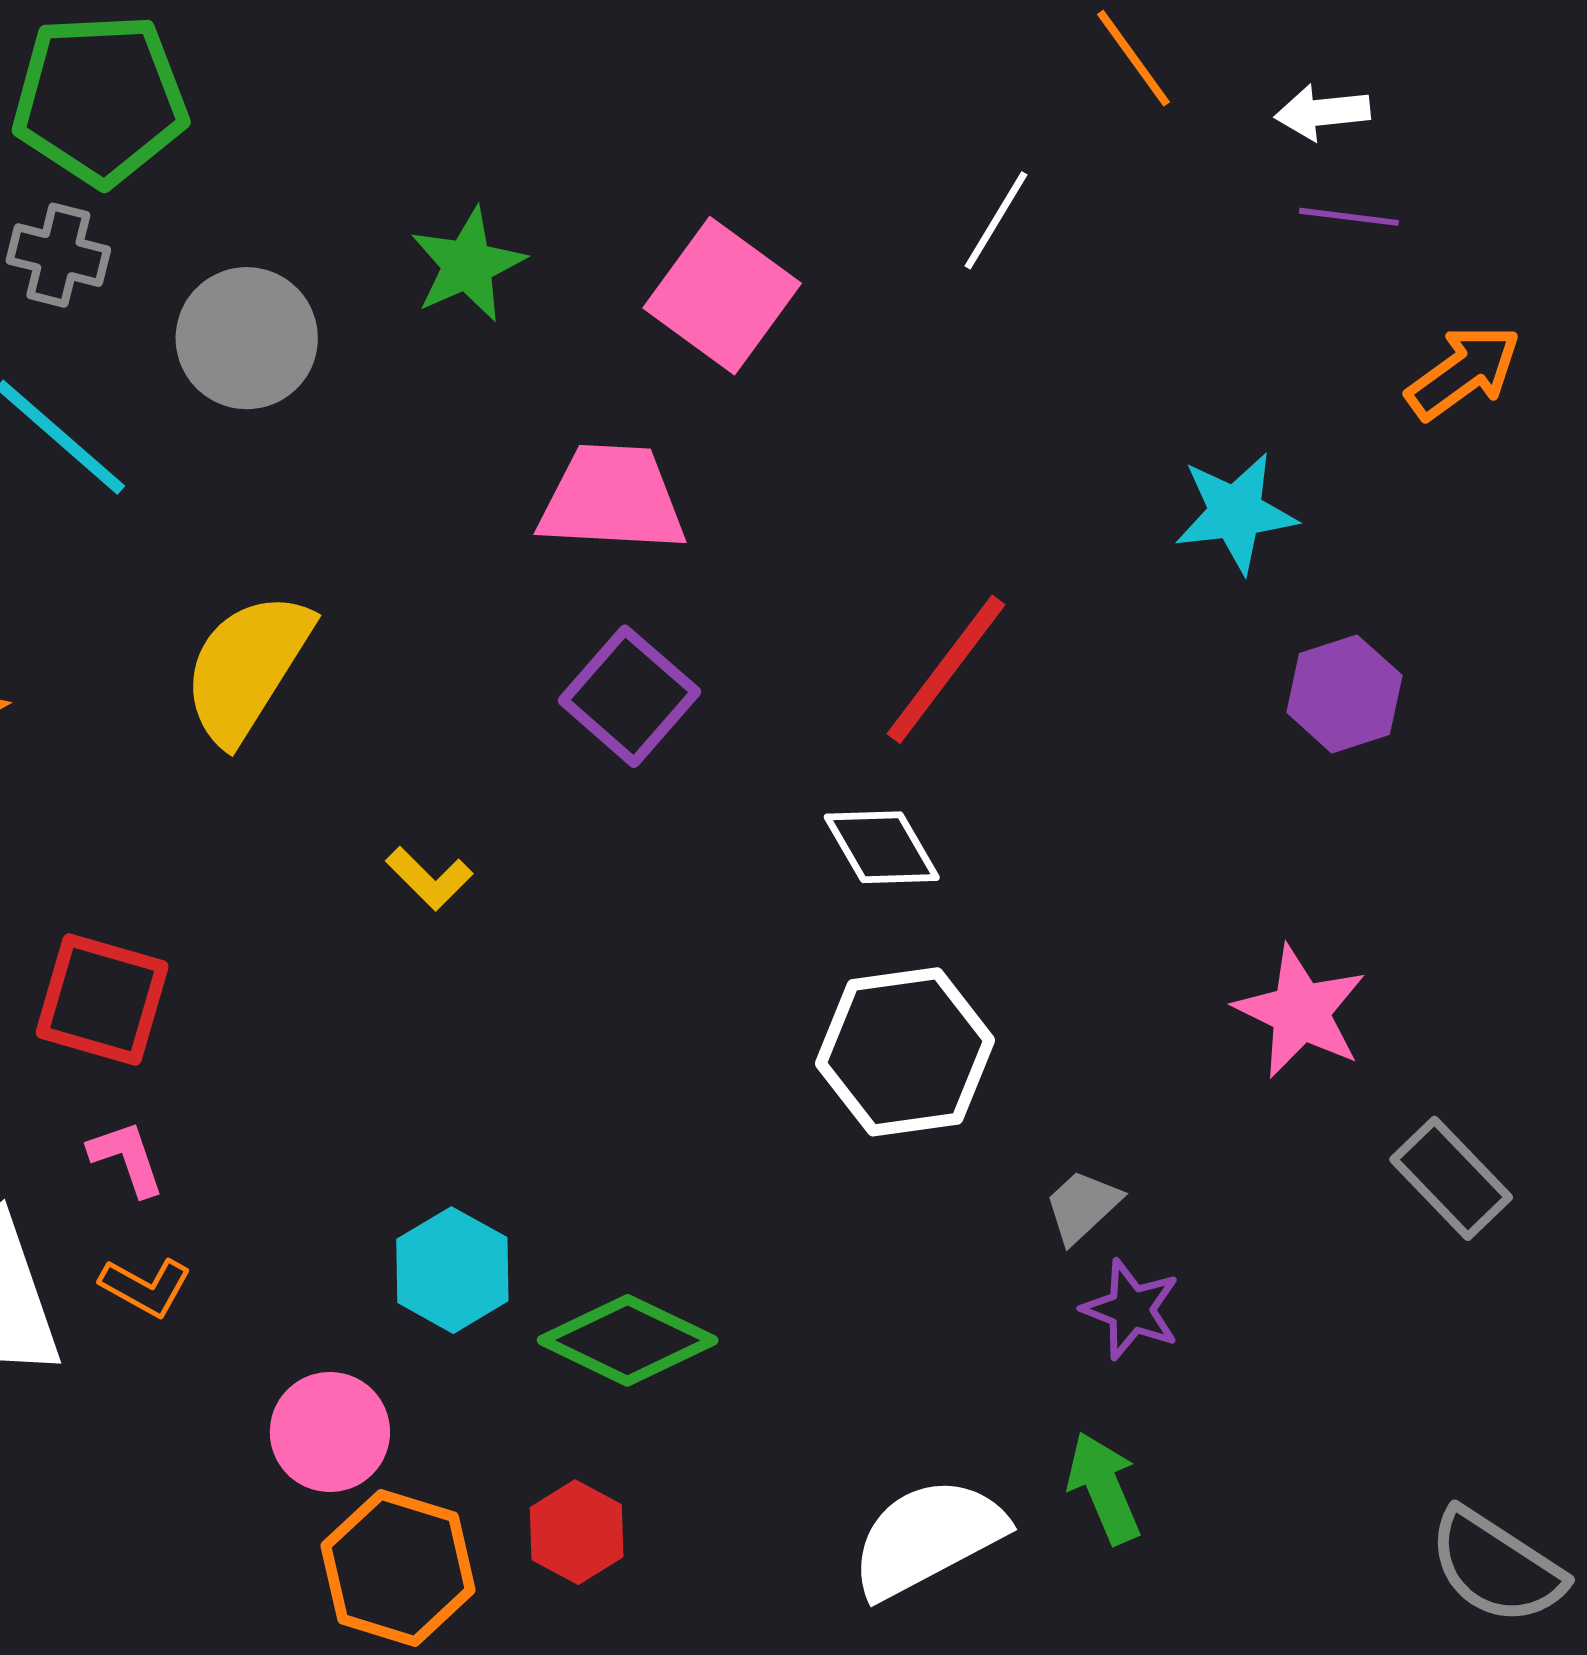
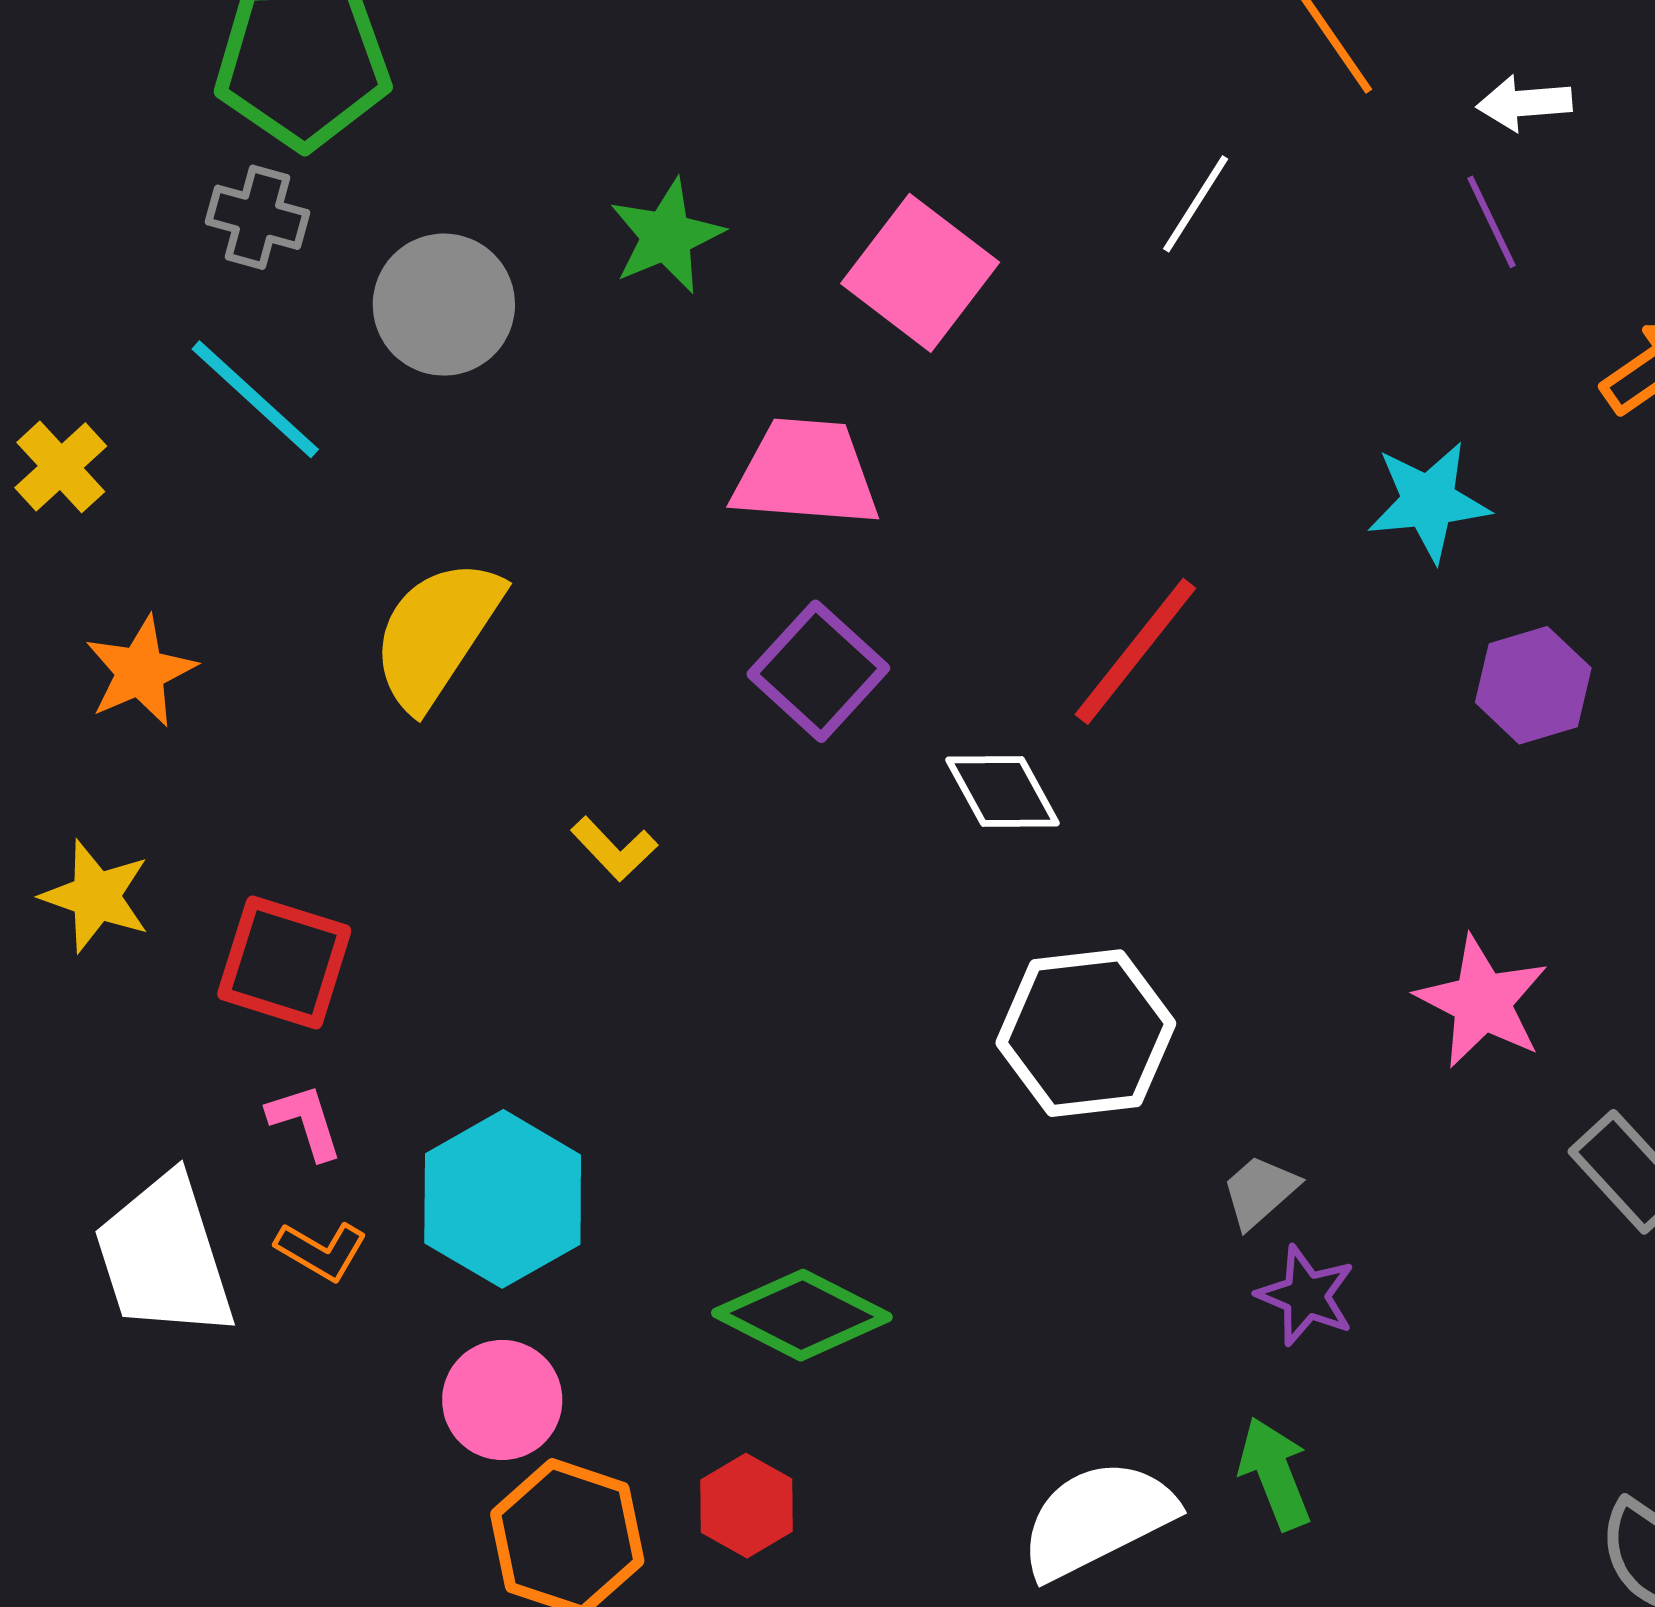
purple line: (1349, 217) -> (1491, 222), moved, turned 56
white diamond: (882, 847) -> (1002, 791), moved
cyan hexagon: (452, 1270) -> (503, 1199), moved, size x1.4

